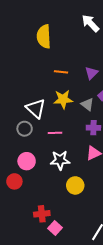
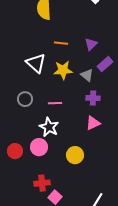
white triangle: (36, 108) -> (36, 63), moved
white star: (60, 160) -> (49, 127), moved, turned 30
pink circle: (27, 161) -> (39, 147), moved

